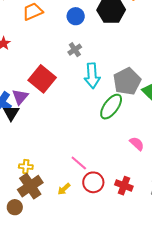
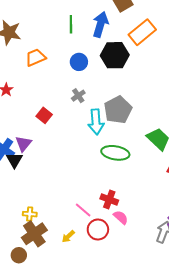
red square: (42, 79) -> (44, 115), moved, size x0.6
gray pentagon: (127, 81) -> (118, 110), moved
green ellipse: (111, 107) -> (115, 153), turned 64
pink semicircle: (137, 144) -> (121, 217), moved
red cross: (124, 186) -> (109, 199), moved

